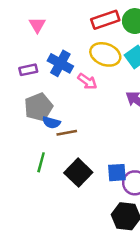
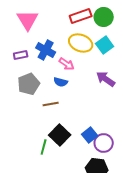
pink triangle: (37, 25) -> (28, 20), size x1.6
blue semicircle: (51, 122) -> (61, 82), moved
green line: (41, 162) -> (44, 147), moved
blue square: (117, 173) -> (90, 135), turned -35

